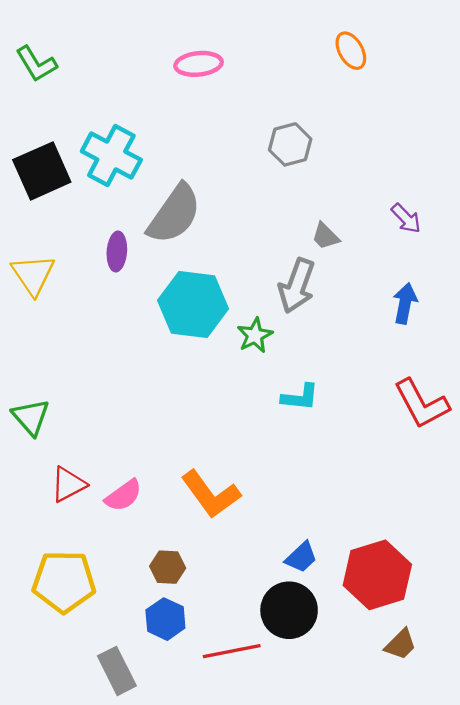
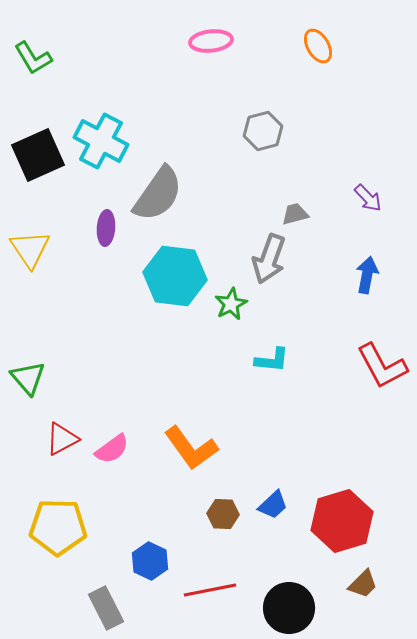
pink ellipse: (199, 64) -> (211, 41), moved
gray trapezoid: (325, 236) -> (295, 214), turned 120
brown hexagon: (168, 567) -> (223, 514), moved
black circle: (289, 610) -> (289, 608), moved

